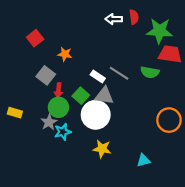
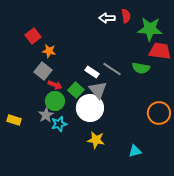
orange star: (65, 54) -> (49, 51), moved
red arrow: (58, 90) -> (55, 85), turned -72
gray triangle: (104, 96) -> (98, 90), turned 42
yellow rectangle: (15, 113) -> (14, 120), moved

